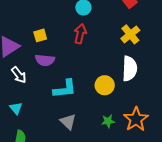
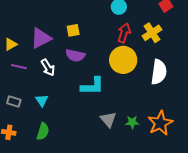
red arrow: (80, 34) -> (124, 33), moved
yellow cross: (130, 34) -> (152, 33), moved
yellow circle: (105, 85) -> (123, 60), moved, size x1.4
gray triangle: (68, 122) -> (108, 119), moved

